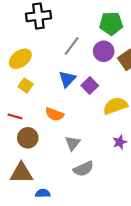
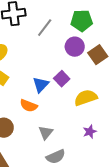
gray line: (72, 46) -> (45, 28), moved
blue triangle: (67, 79) -> (41, 85), moved

